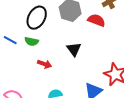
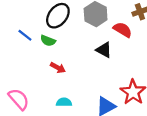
black triangle: (74, 49) -> (104, 50), moved, turned -35

